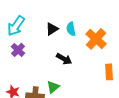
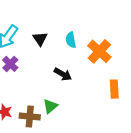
black triangle: (52, 29) -> (40, 39), moved, turned -32

